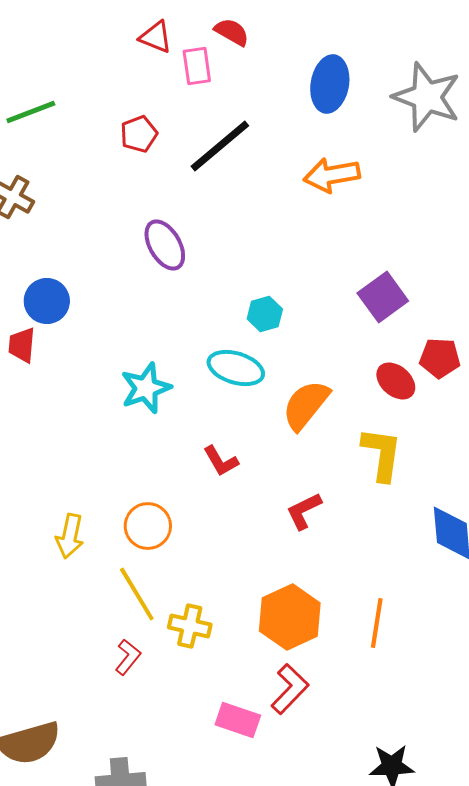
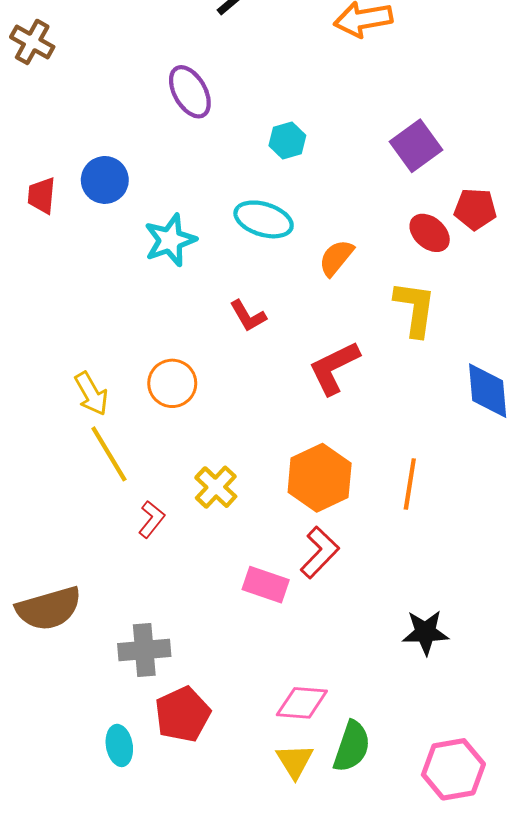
blue circle: (47, 301) -> (105, 180), moved
cyan hexagon: (265, 314) -> (287, 141), moved
orange semicircle: (306, 405) -> (336, 258), size x0.7
red L-shape: (304, 511) -> (334, 368), size x1.4
yellow arrow: (70, 536) -> (91, 394), turned -42
yellow line: (137, 594) -> (109, 454), moved
yellow cross: (190, 626) -> (216, 487), turned 30

